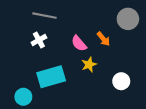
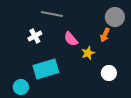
gray line: (44, 16) -> (52, 14), moved
orange arrow: (103, 39) -> (105, 35), moved, turned 64
yellow star: (89, 65) -> (88, 53), moved

